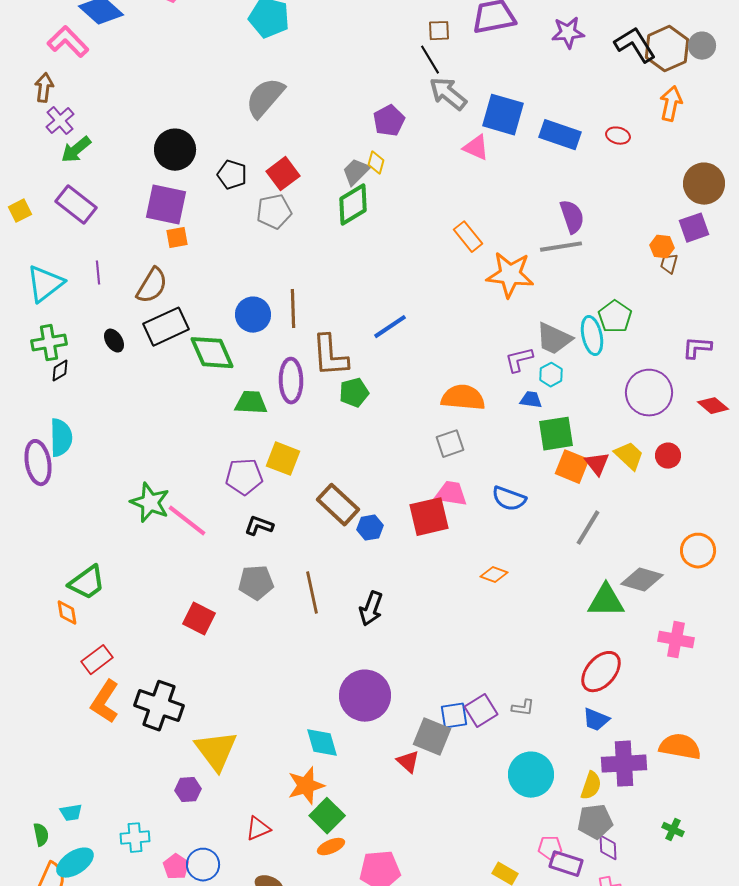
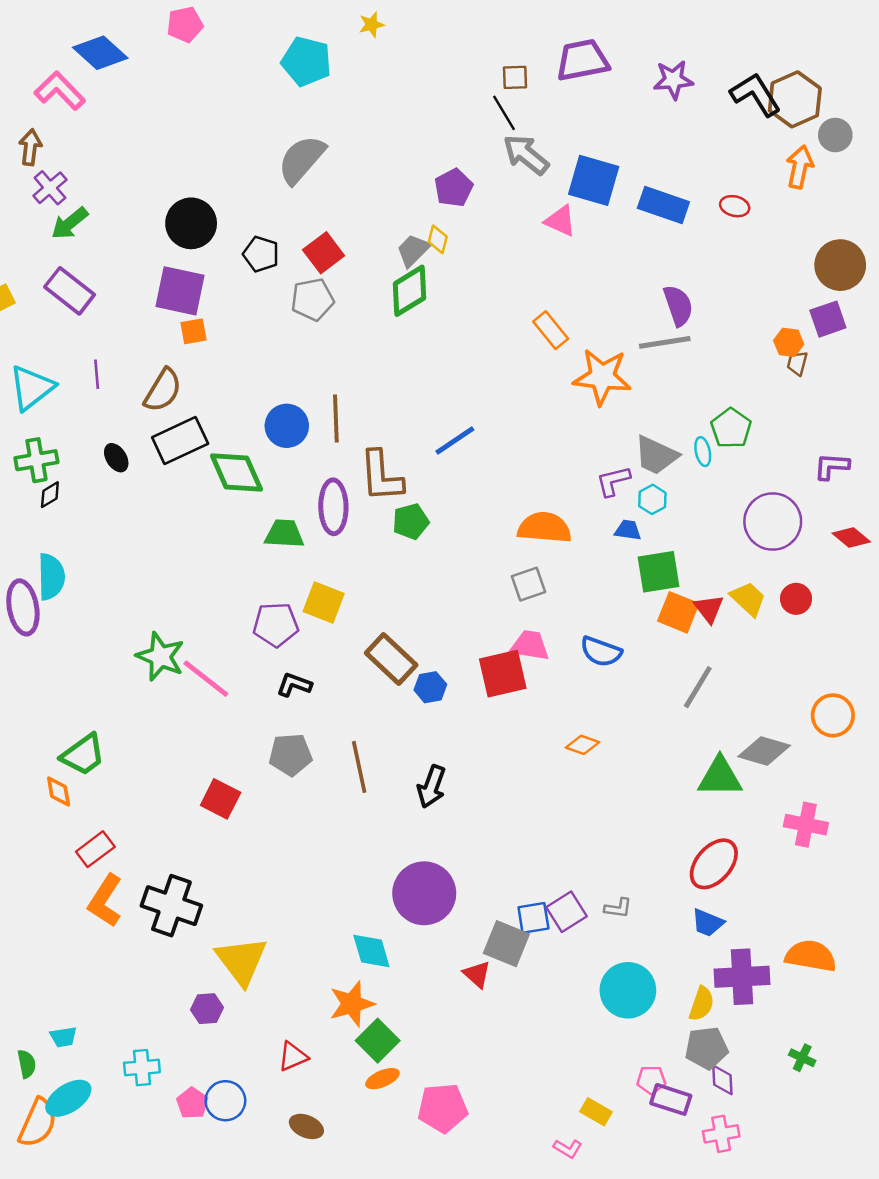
gray circle: (702, 46) -> (835, 135), moved
cyan ellipse: (592, 336) -> (703, 452), size x0.6

